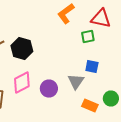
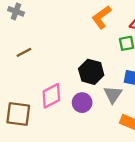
black hexagon: (22, 48) -> (91, 72), moved

